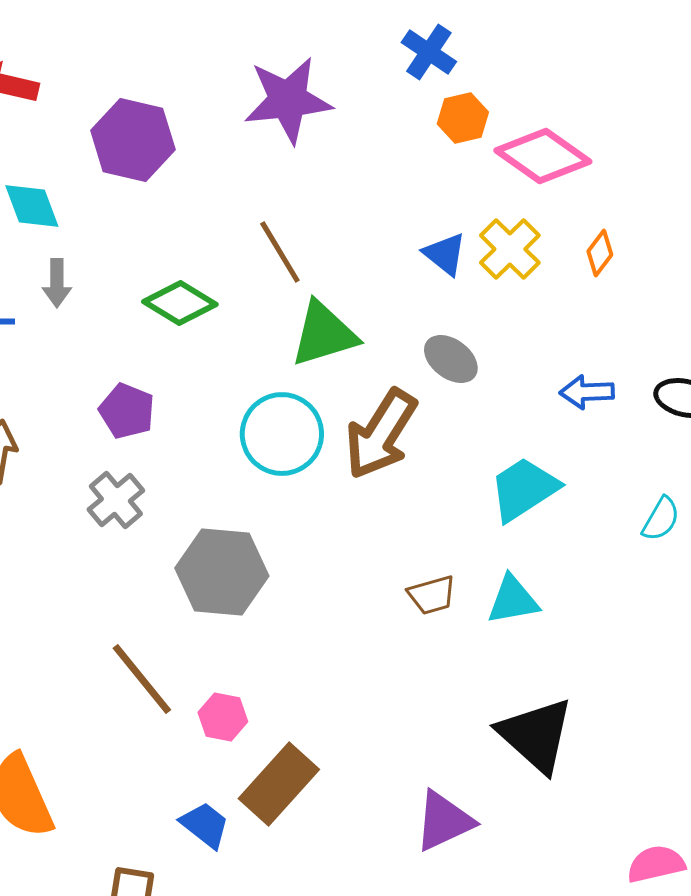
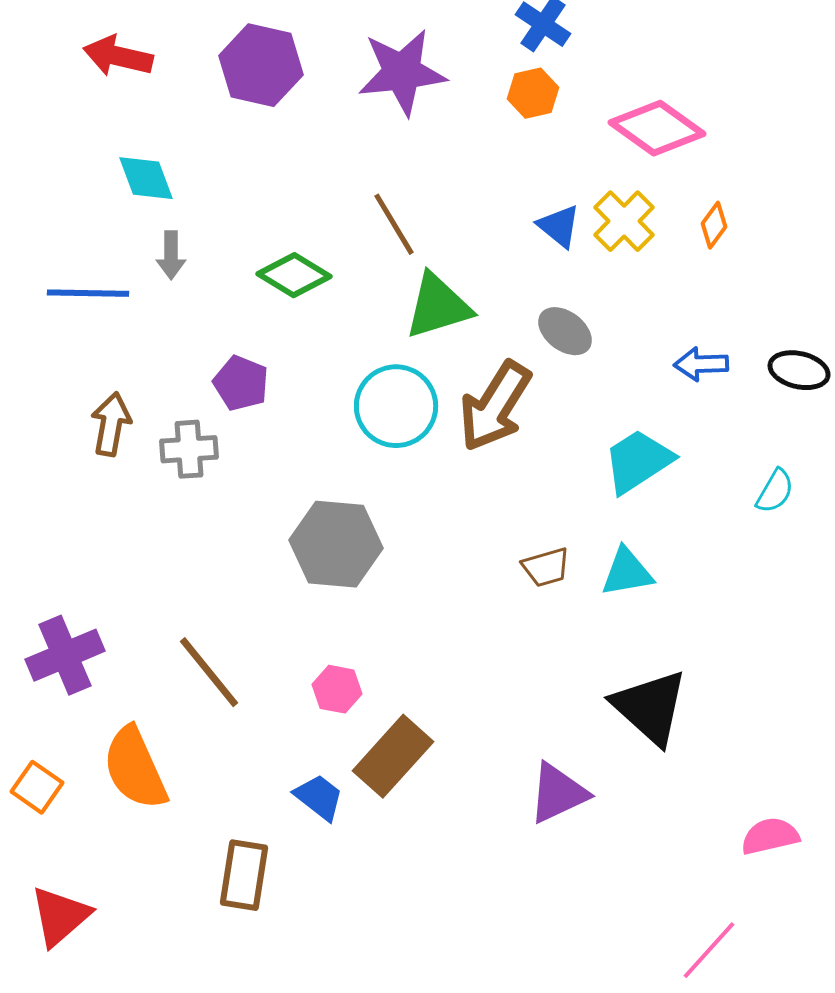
orange hexagon: (463, 118) -> (533, 93), moved
purple hexagon: (133, 140) -> (261, 65), moved
gray cross: (116, 500) -> (189, 449), moved, turned 36
brown line: (142, 679) -> (209, 672), moved

